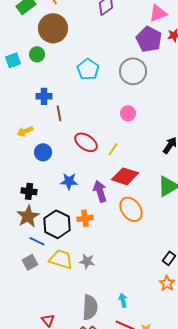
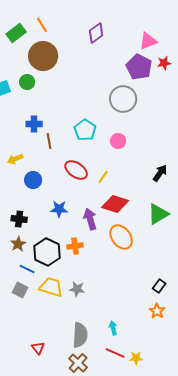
cyan pentagon: (88, 69) -> (85, 130), moved
brown star: (28, 216) -> (18, 244), size x0.7
gray square: (30, 262) -> (20, 290), turned -35

